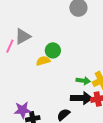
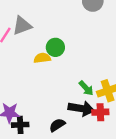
green arrow: (83, 81) -> (86, 88), turned 32

